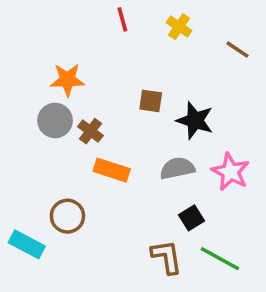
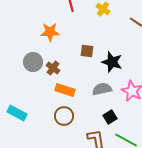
orange star: (67, 80) -> (50, 32), moved
brown circle: (67, 216) -> (64, 116), moved
cyan rectangle: (27, 244) -> (17, 113), moved

